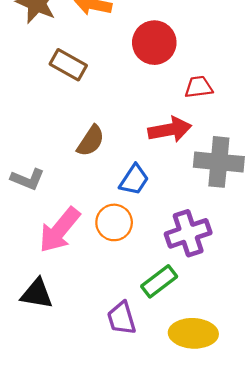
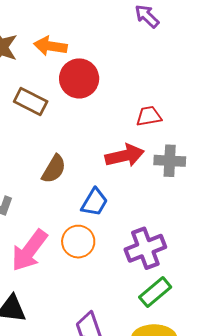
red circle: (154, 43) -> (79, 78), moved
gray cross: (219, 162) -> (170, 161), moved, size x0.7
green rectangle: (159, 281) -> (155, 292), moved

